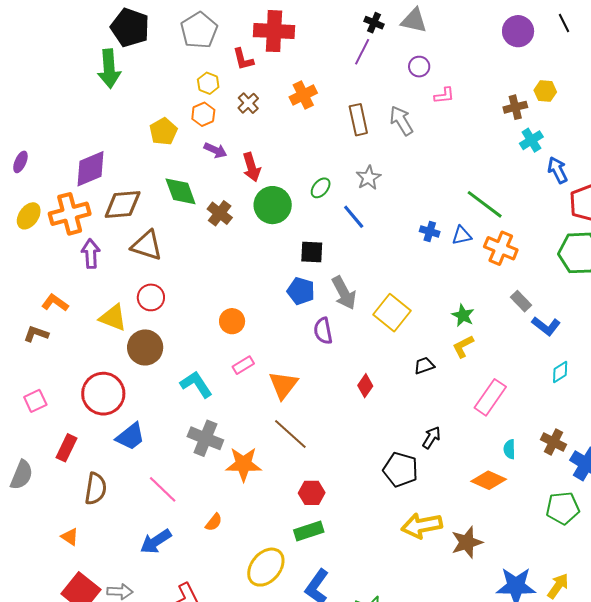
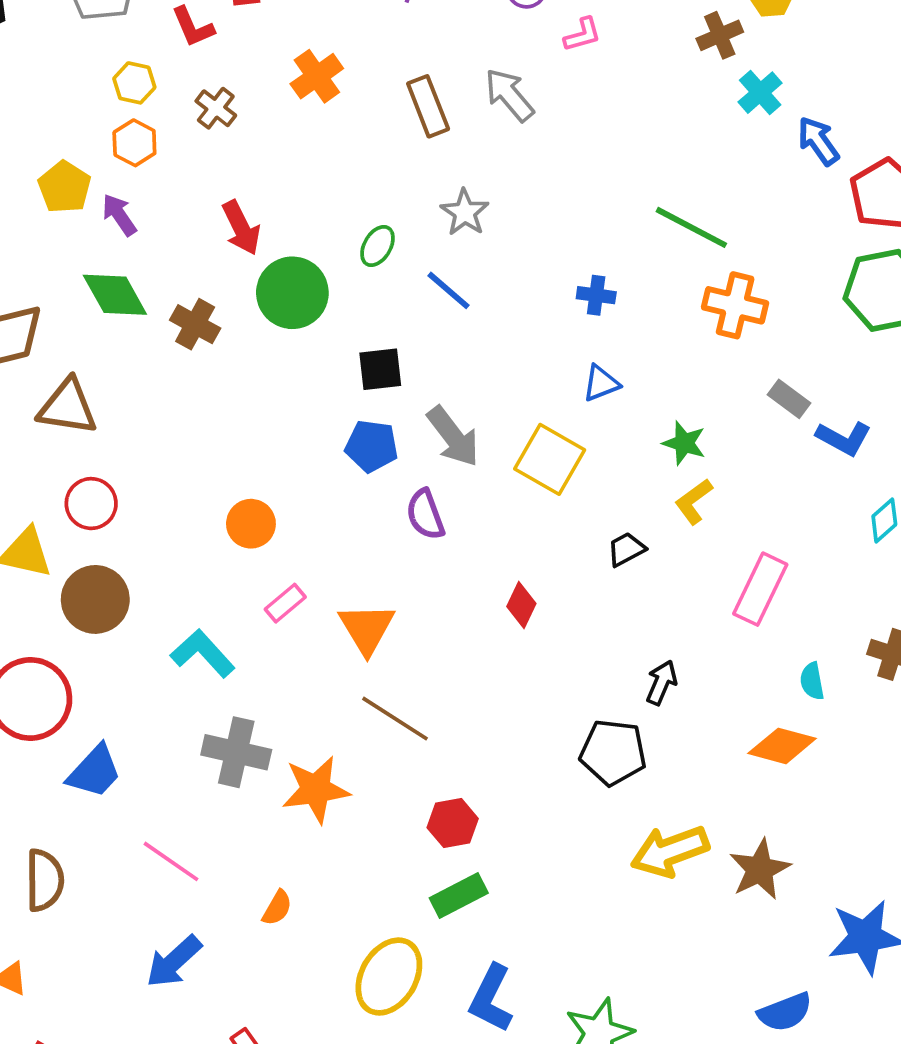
purple arrow: (215, 150) -> (119, 215), moved, turned -140
blue triangle: (462, 235) -> (601, 383), moved

